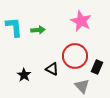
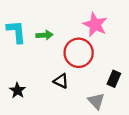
red circle: (75, 56) -> (79, 53), moved
black star: (24, 75) -> (17, 90), moved

